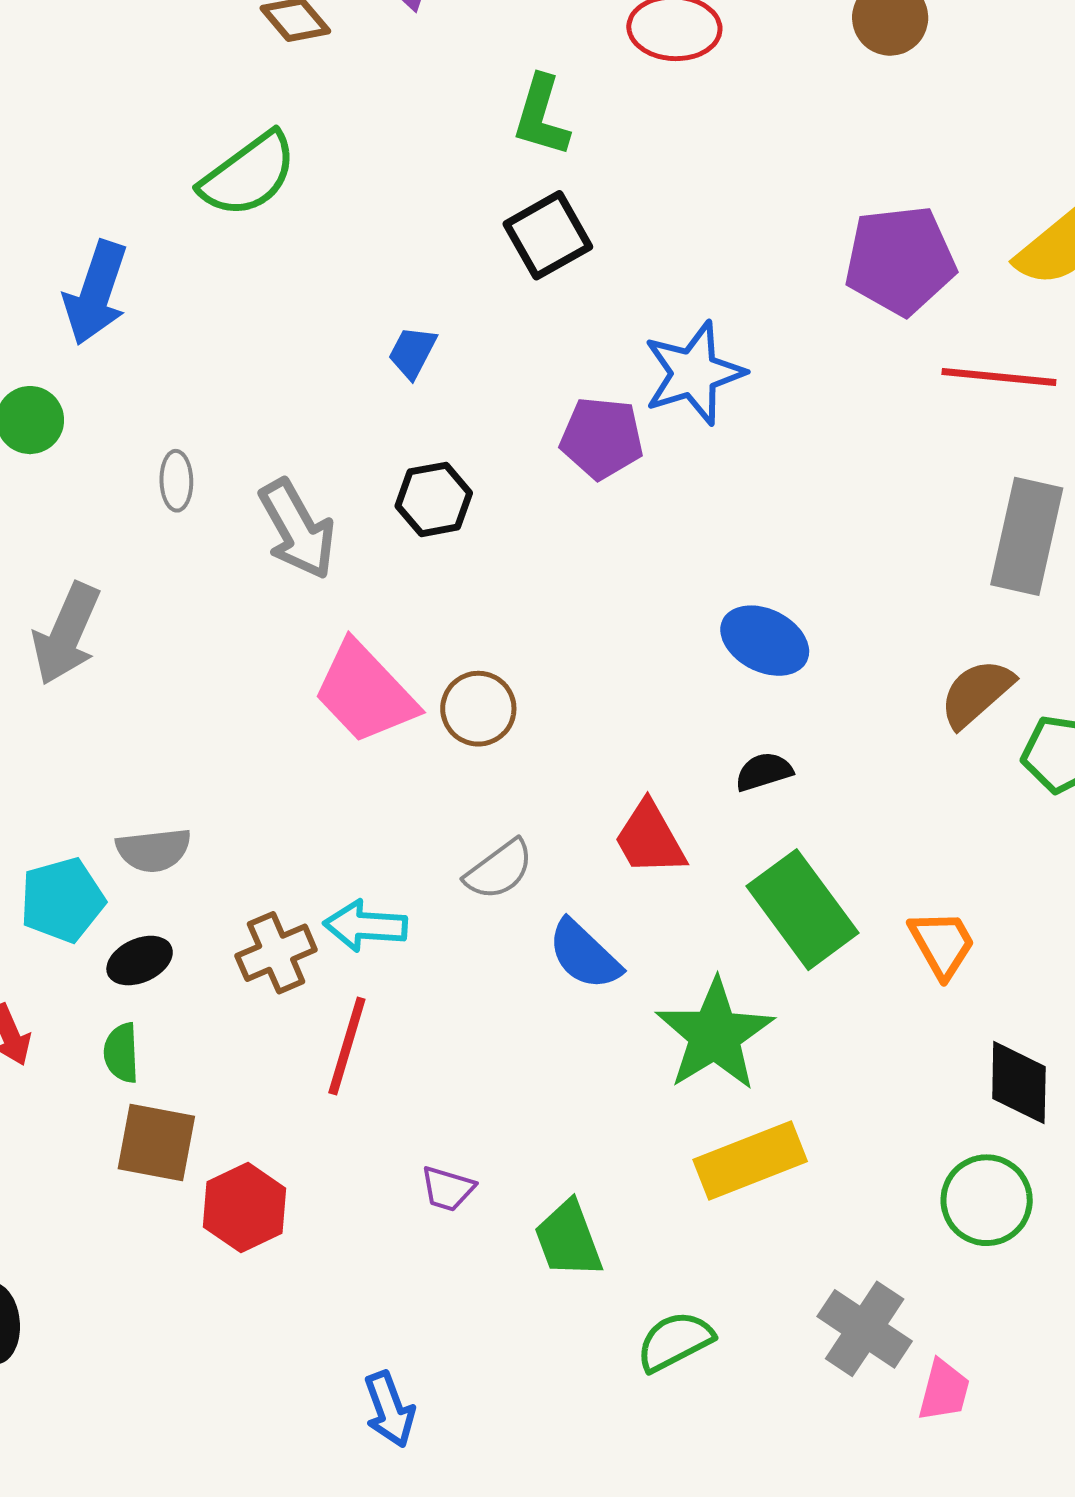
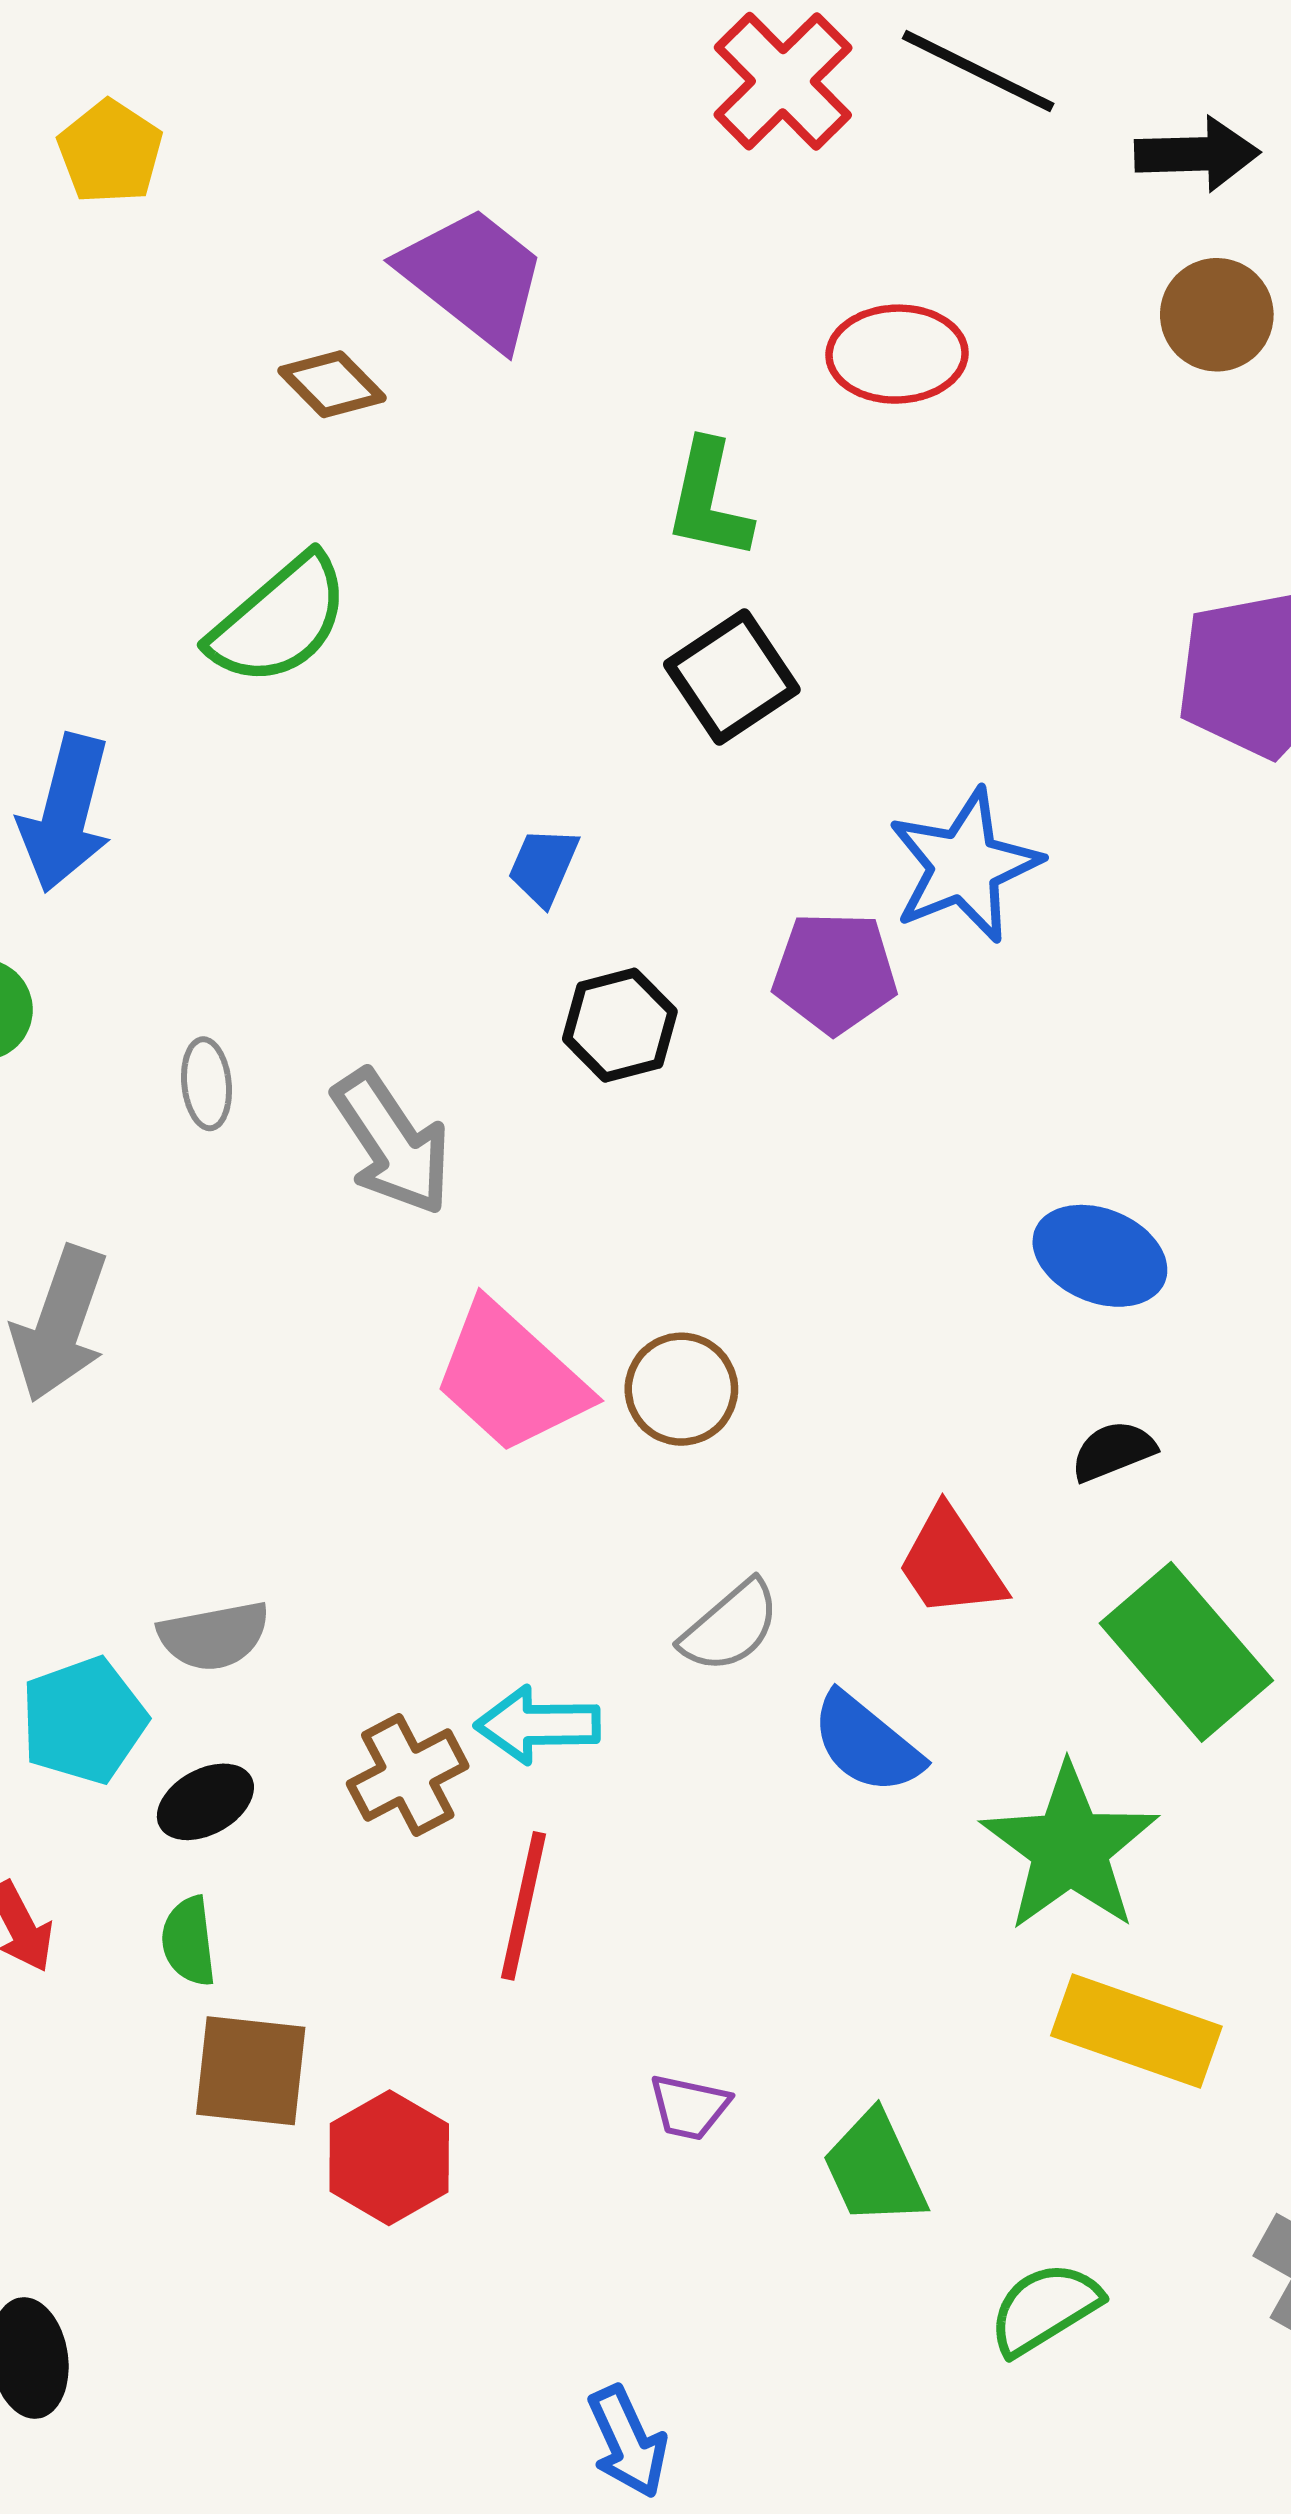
black hexagon: (434, 499) -> (620, 1025), moved
yellow rectangle: (750, 1160) -> (1136, 2031), turned 45

